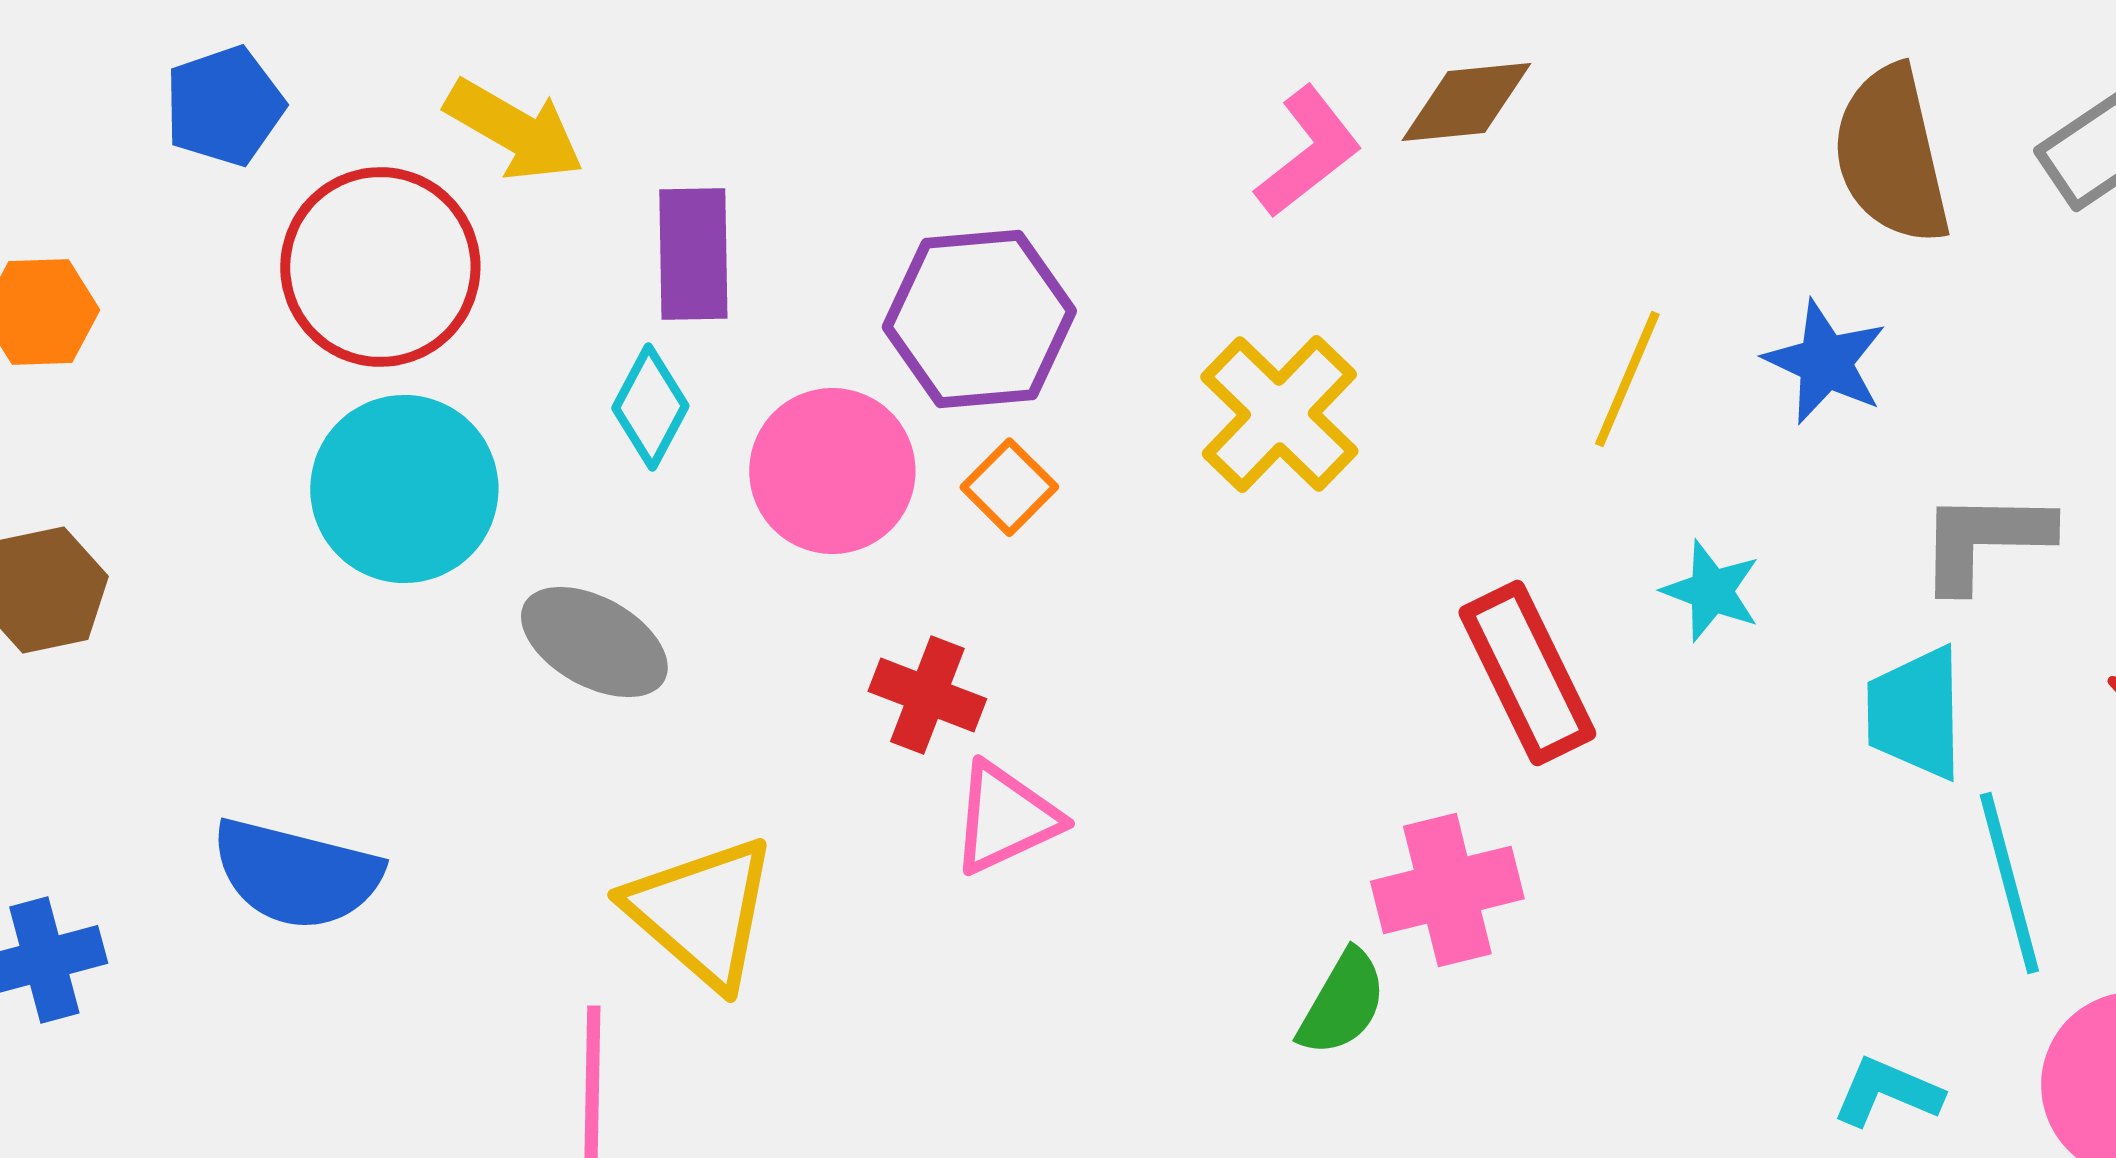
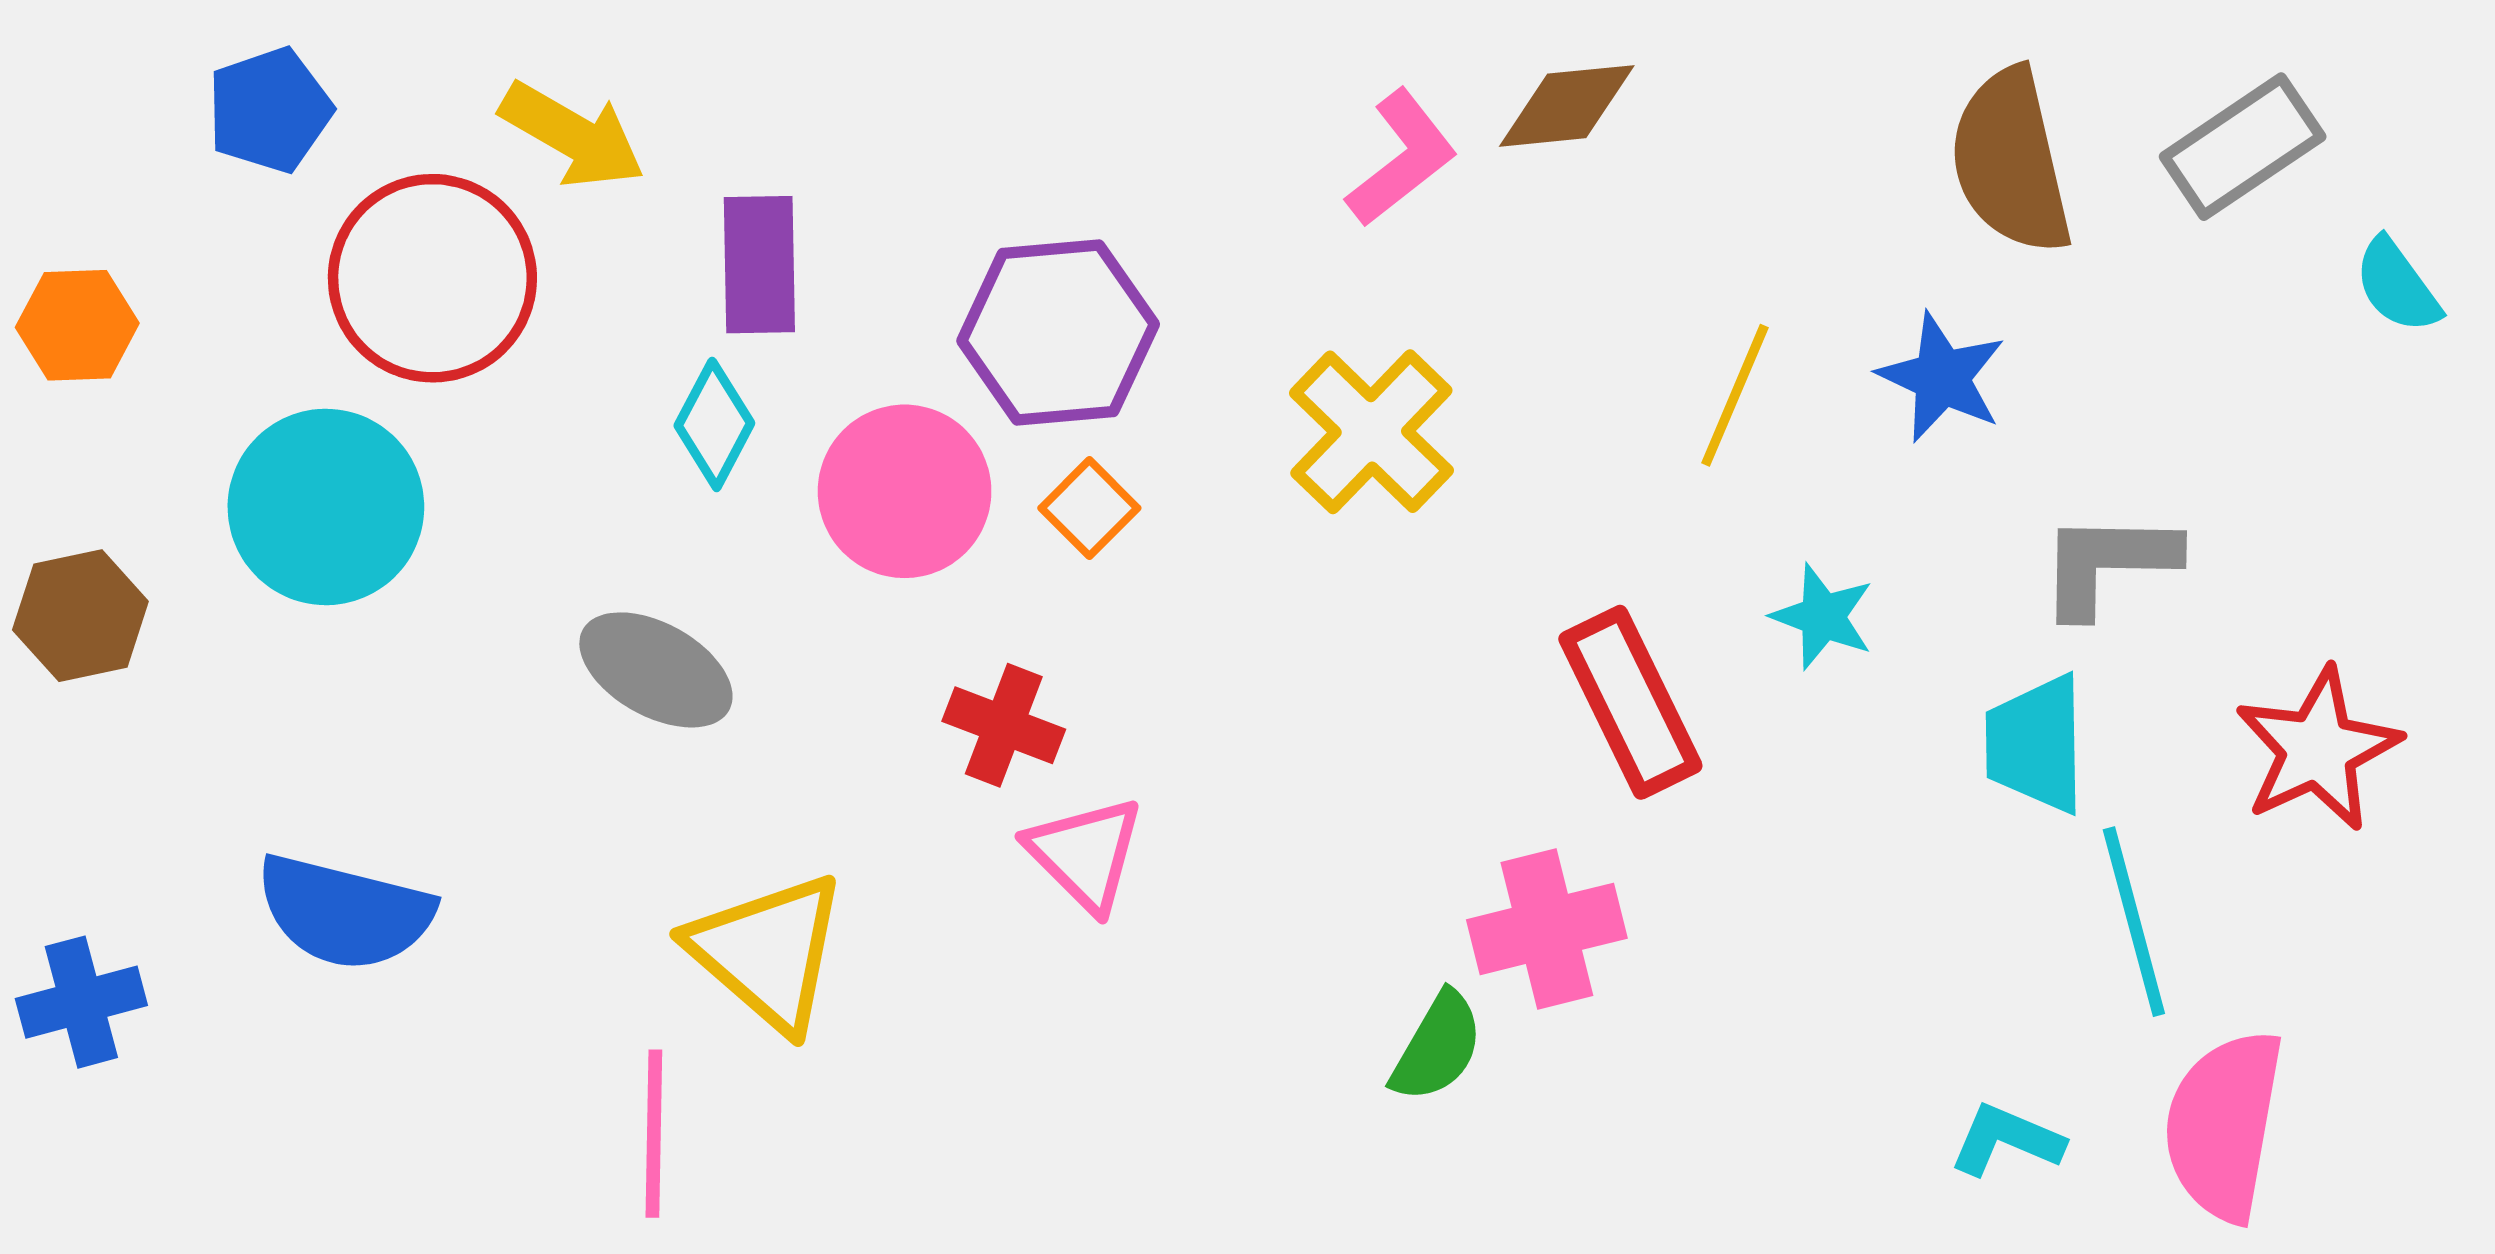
cyan circle: (404, 489) -> (326, 507), moved
pink triangle: (1005, 818) -> (1085, 854), turned -50

